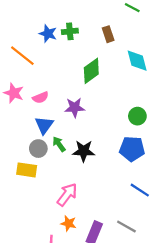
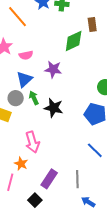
brown rectangle: (108, 34) -> (92, 25), moved
pink arrow: (67, 195) -> (32, 142), turned 115
orange star: (68, 223) -> (21, 164), moved
gray line: (126, 226) -> (77, 179), turned 48

